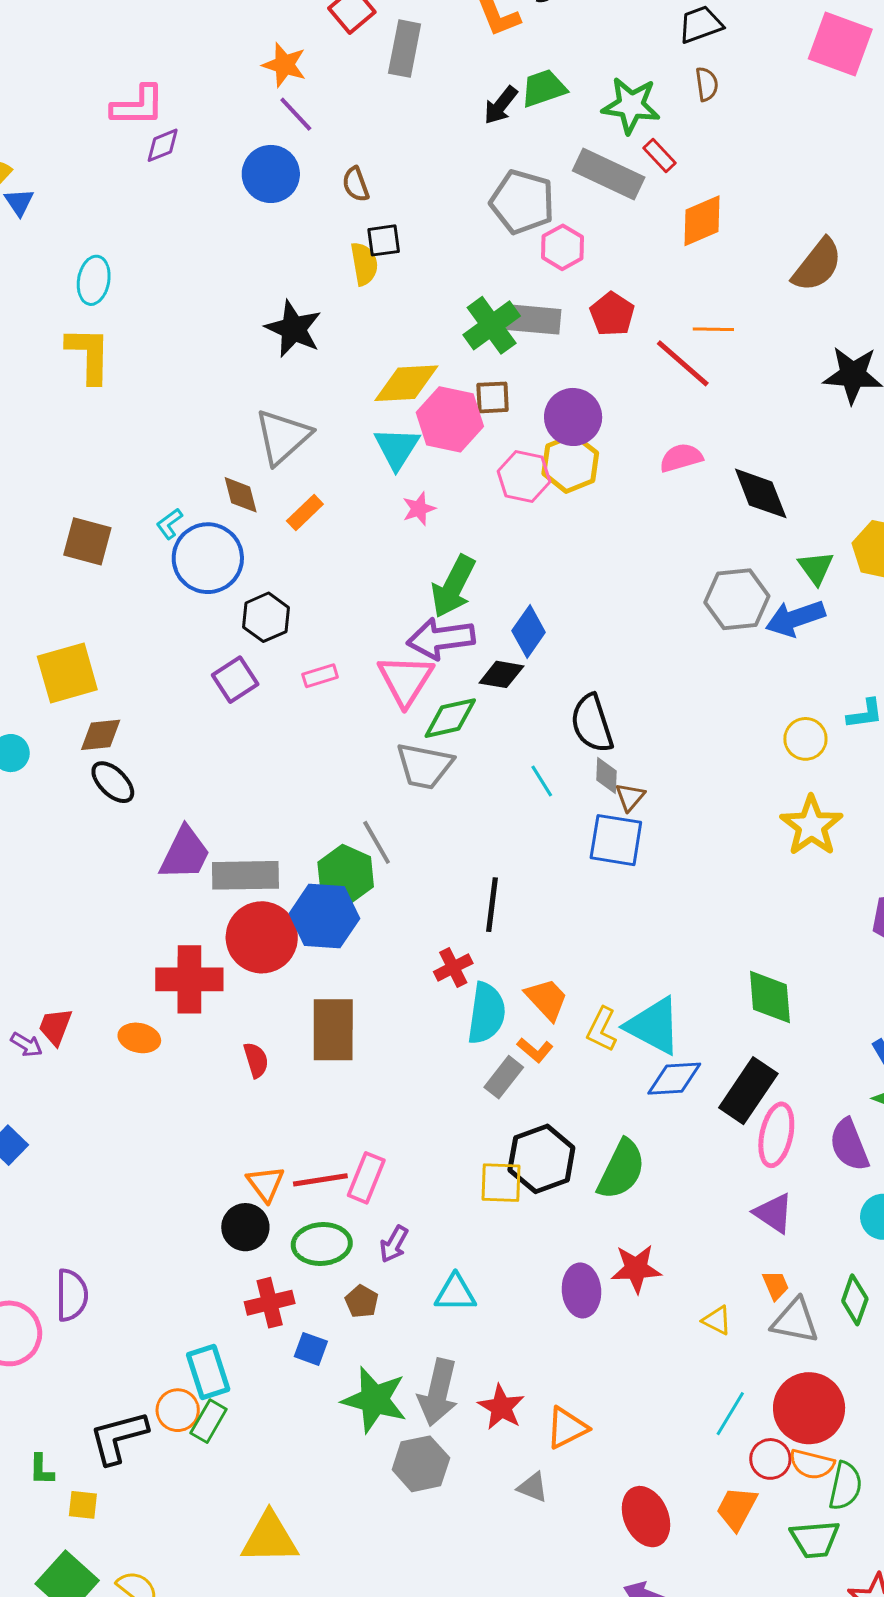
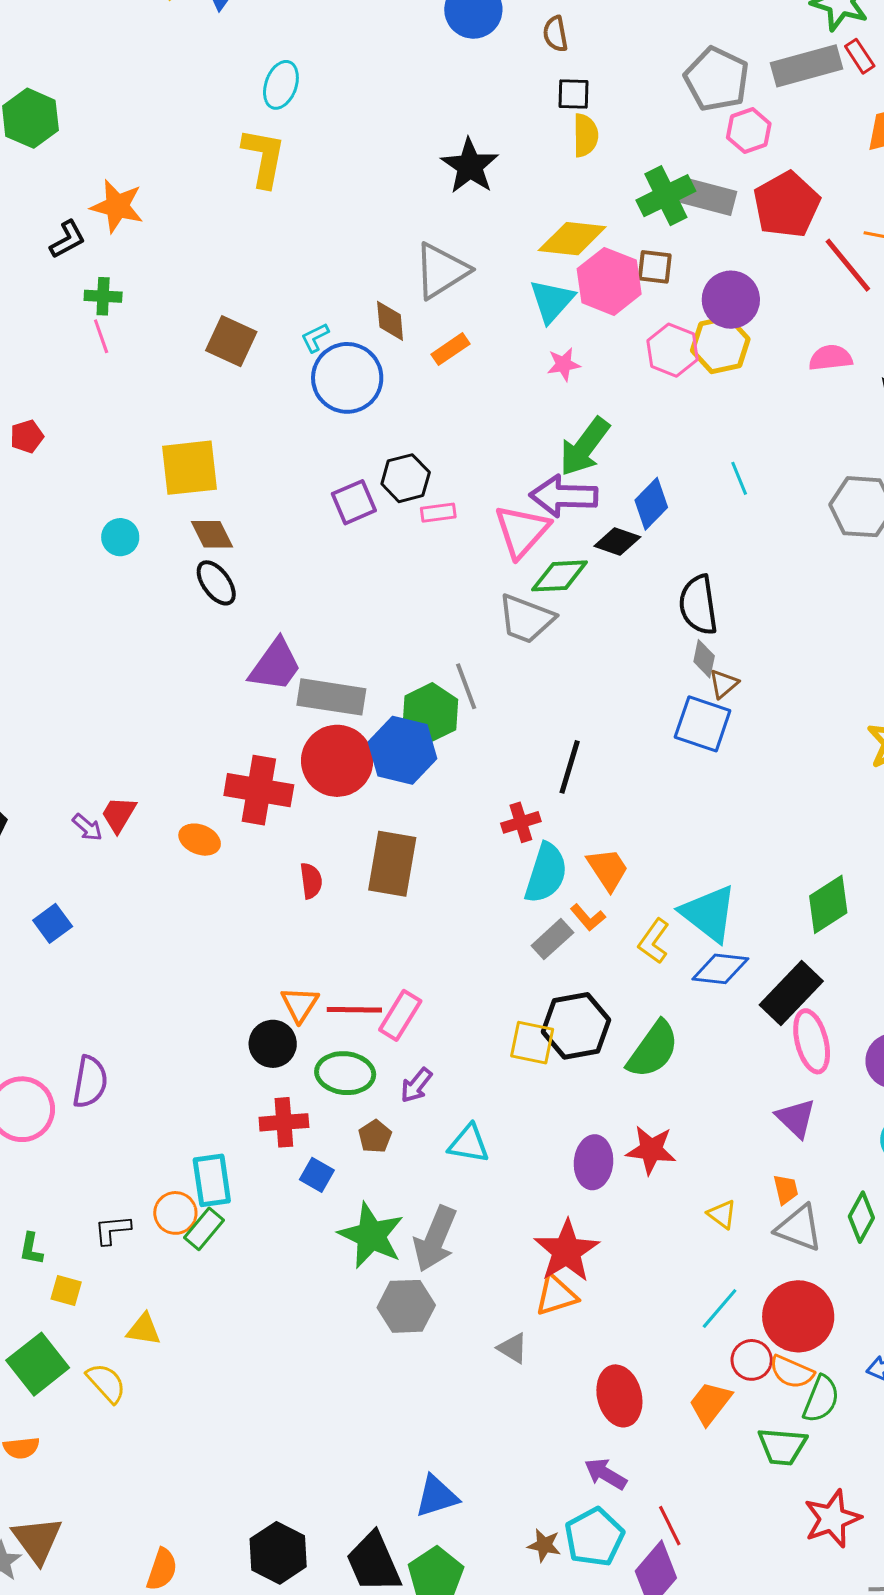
gray rectangle: (609, 174) -> (806, 66), turned -50
yellow semicircle: (364, 264) -> (585, 135), moved
red pentagon: (612, 314) -> (787, 205), size x1.5
black hexagon: (266, 617) -> (406, 478), moved
brown diamond: (101, 735) -> (212, 534), turned 60
cyan line: (542, 781) -> (739, 478), moved
green diamond: (770, 997) -> (828, 904), turned 52
yellow L-shape: (602, 1029) -> (654, 941), moved
pink ellipse: (776, 1135) -> (812, 1041), turned -36
red star: (501, 1407) -> (567, 1251), moved, size x1.4
black L-shape: (118, 1437) -> (112, 1230), size x0.6
yellow triangle: (270, 1538) -> (144, 1329), moved, size x0.6

